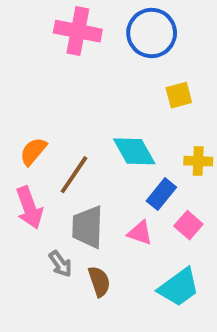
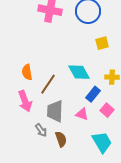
orange semicircle: (33, 151) -> (27, 72), turned -49
cyan trapezoid: (179, 287) -> (102, 142), turned -85

